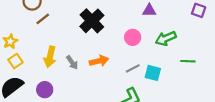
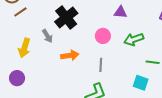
gray arrow: (72, 62) -> (47, 36), moved
gray line: (133, 68) -> (101, 65), turned -64
cyan square: (153, 73) -> (141, 83), moved

